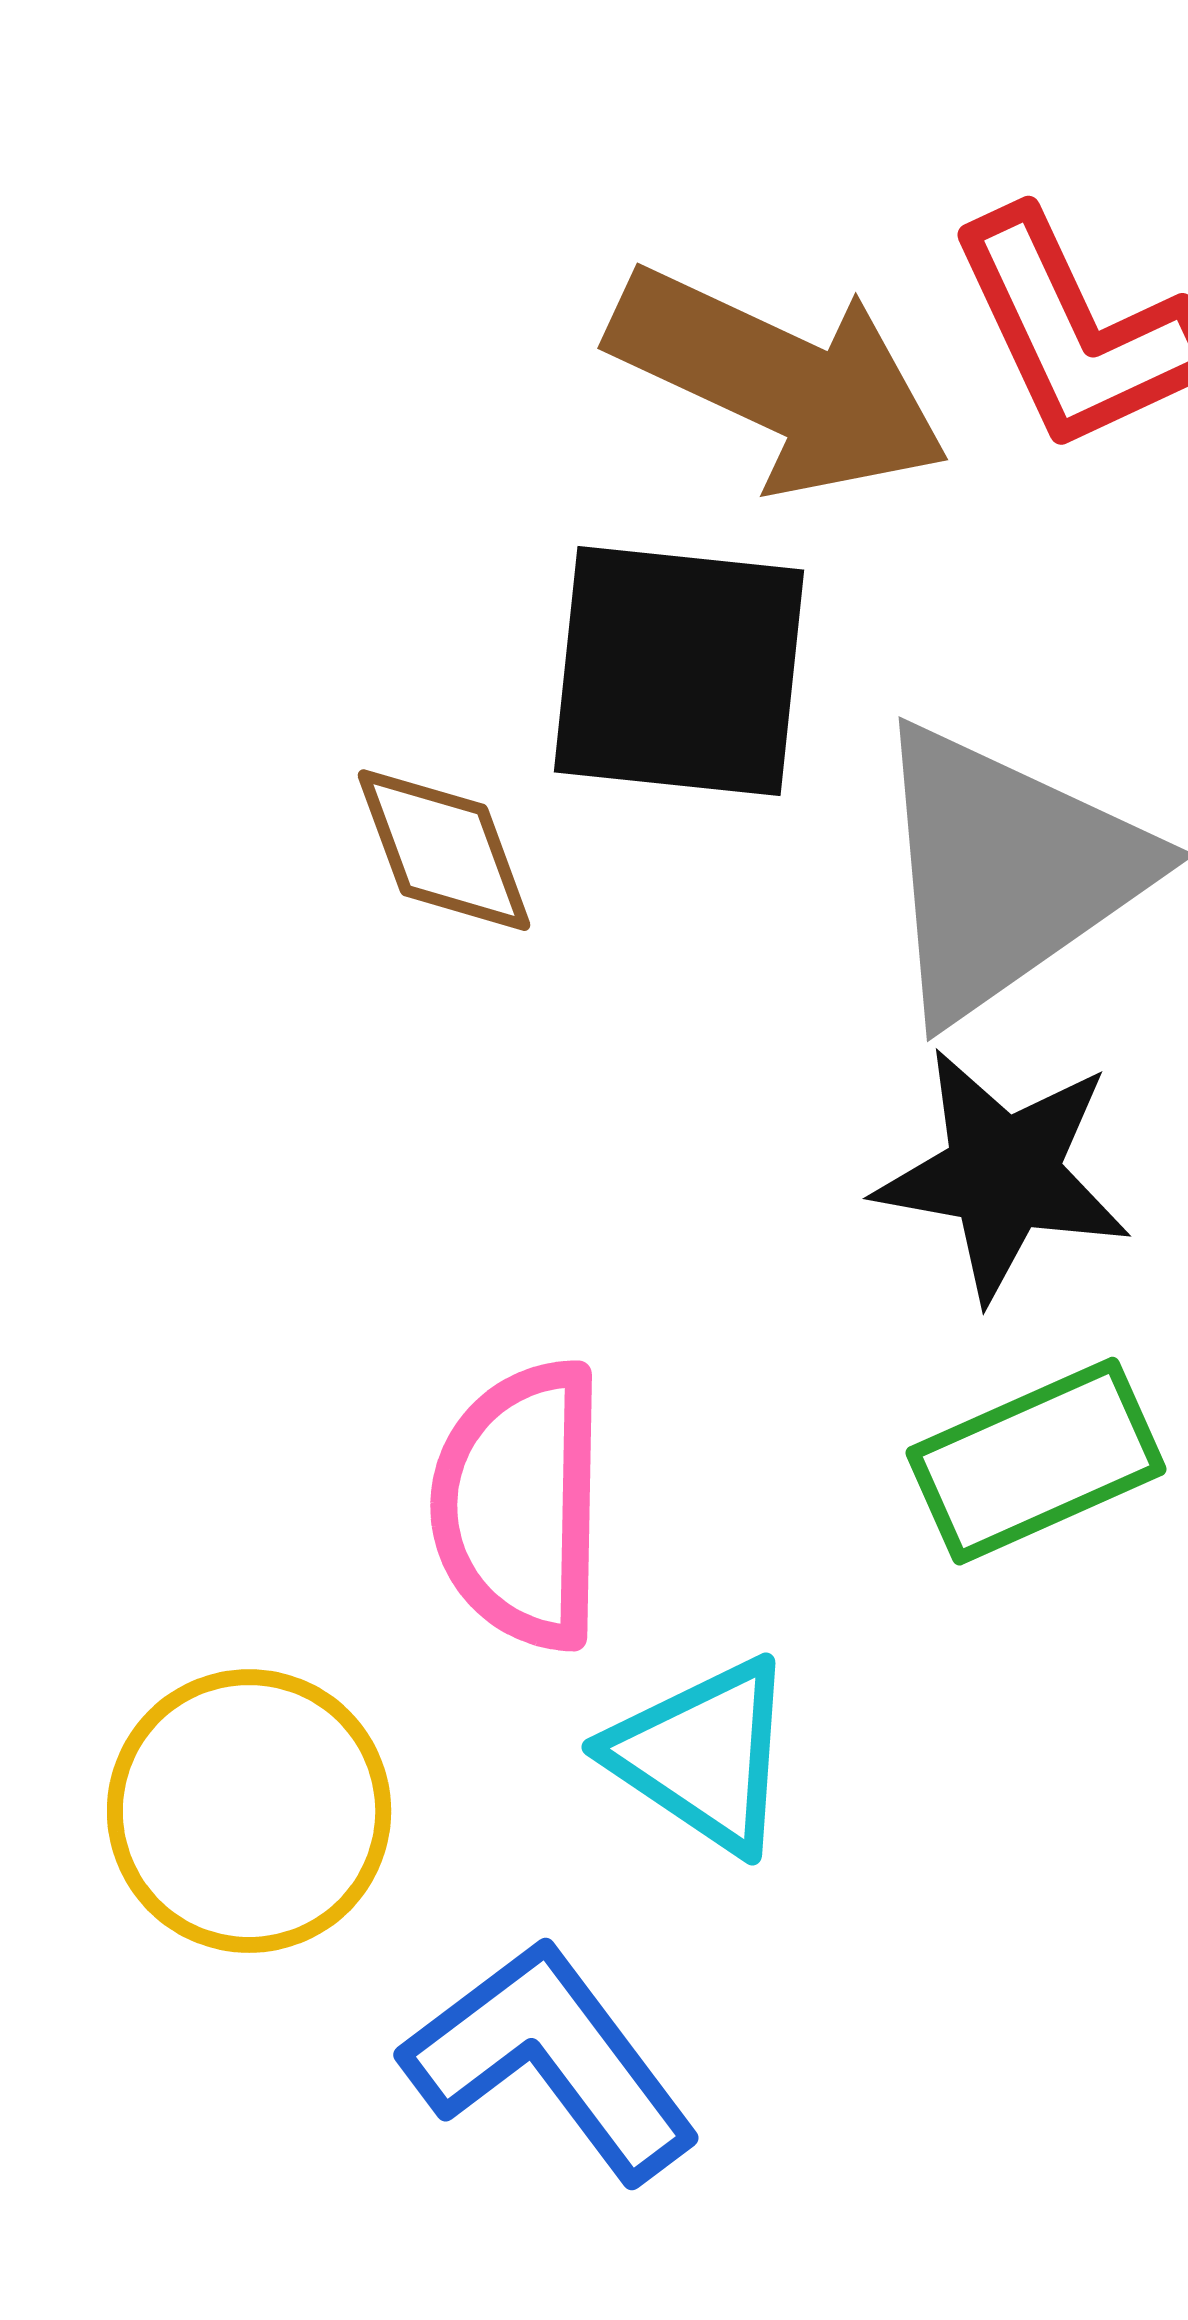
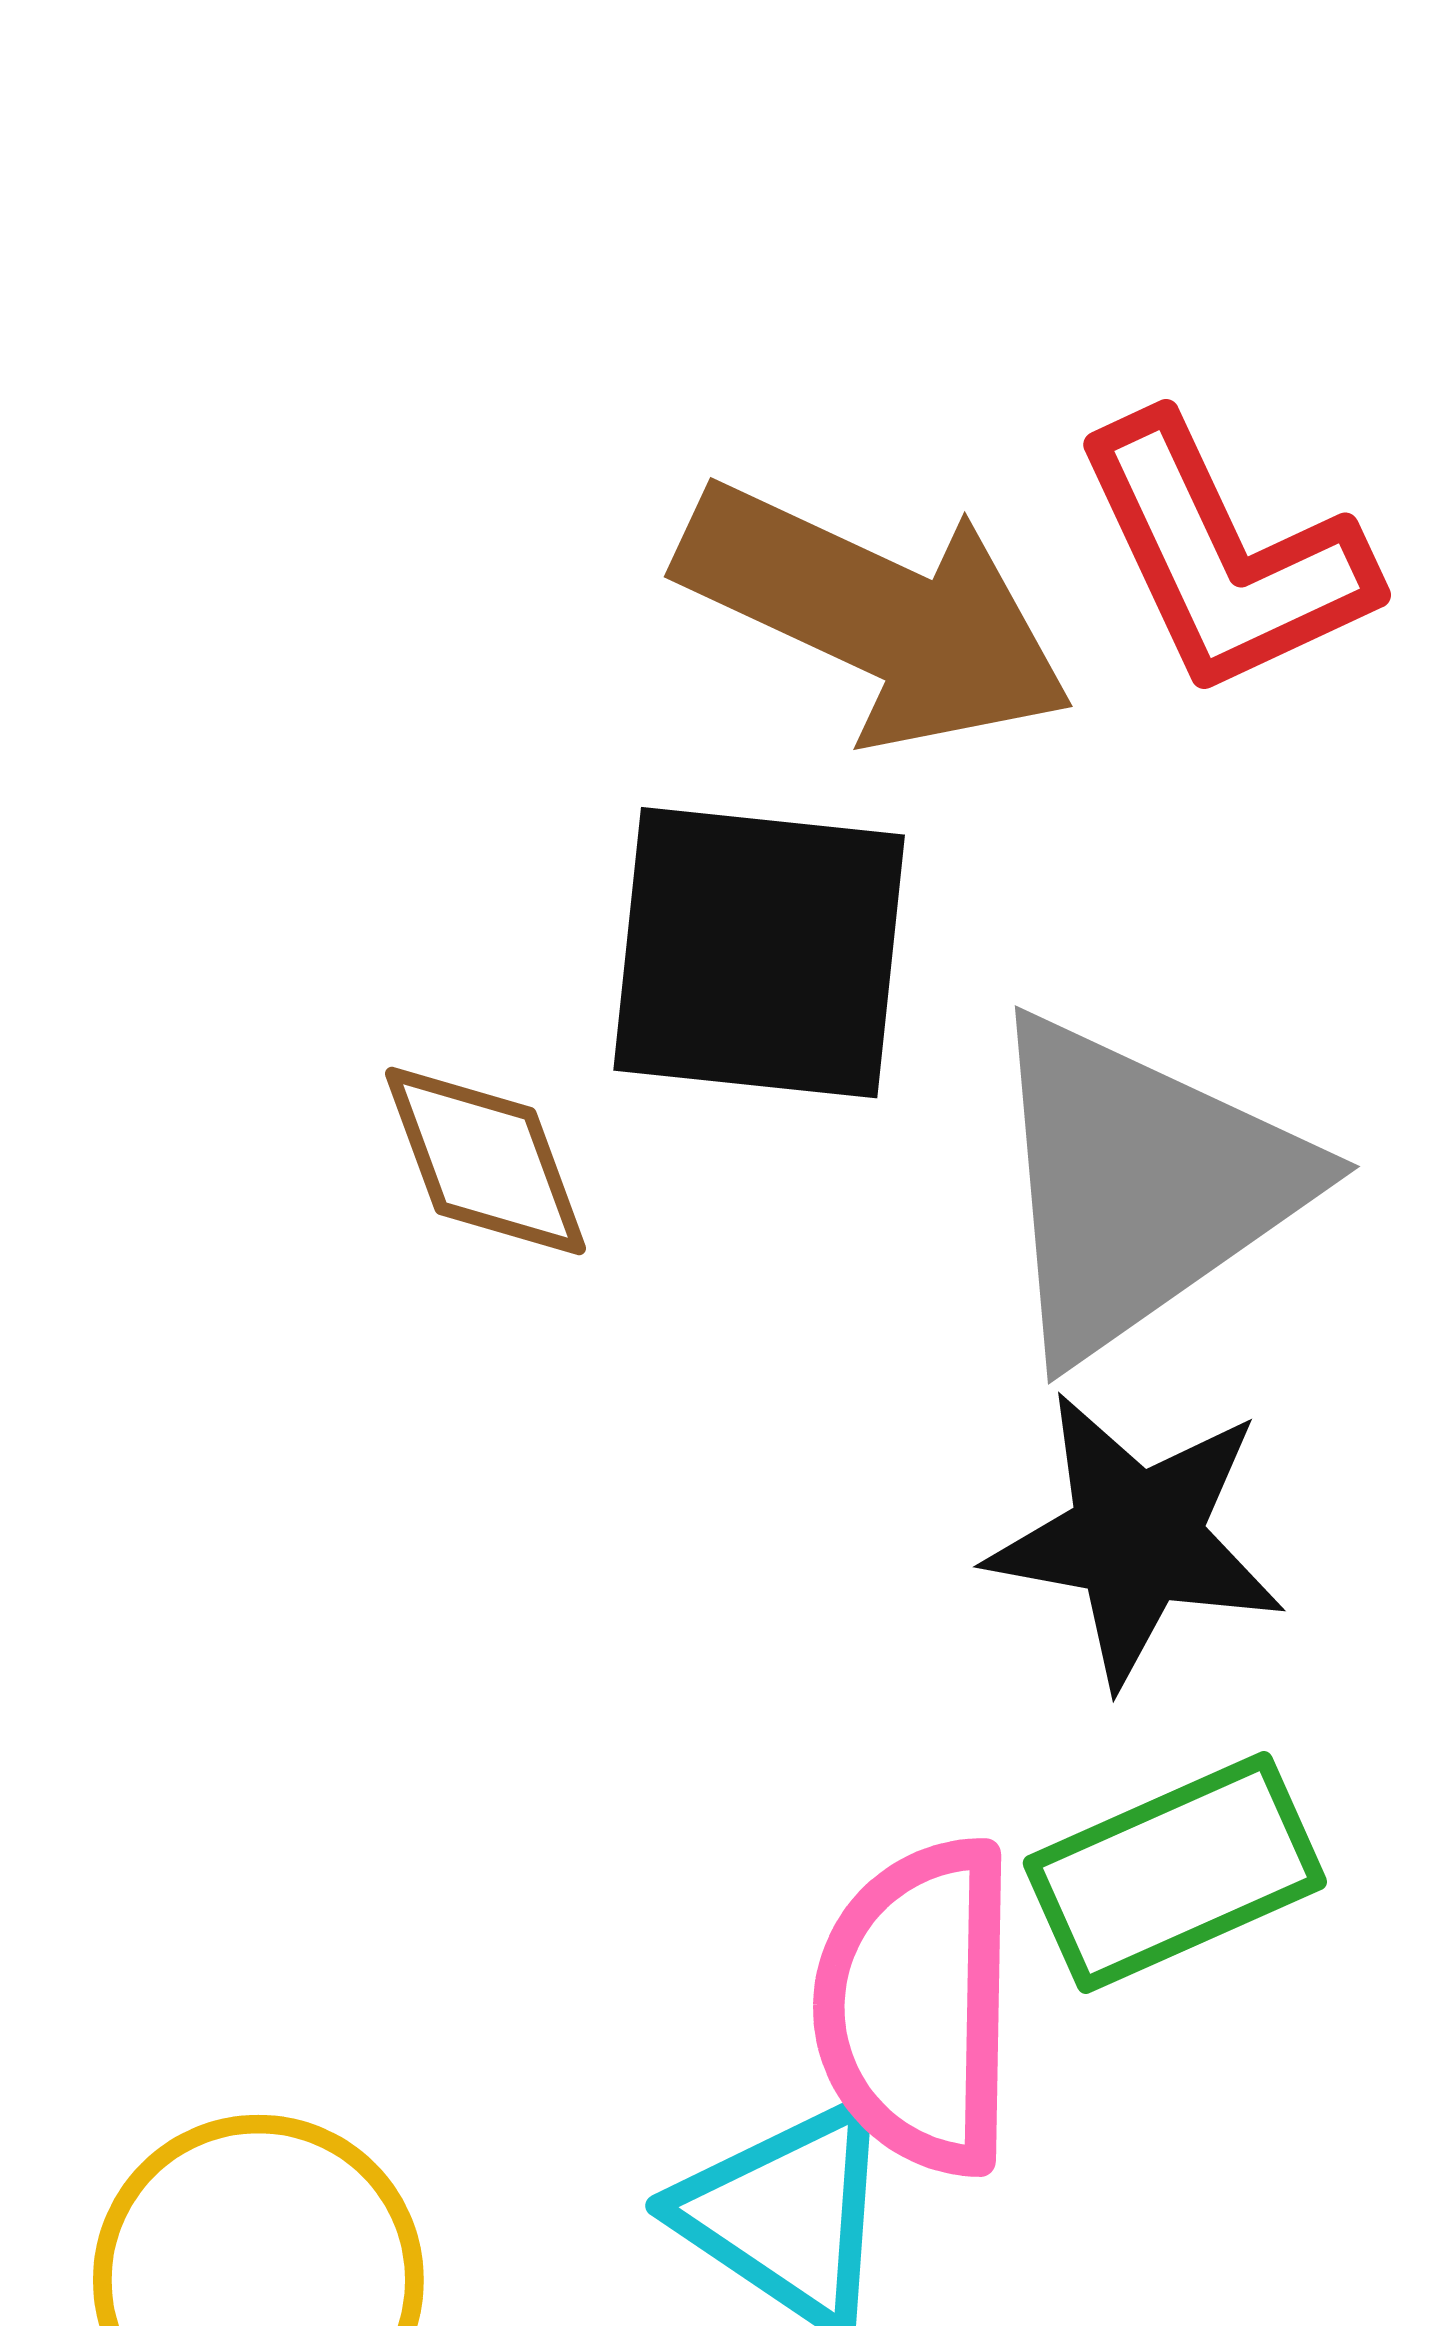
pink semicircle: (520, 1505) -> (917, 2006), moved

